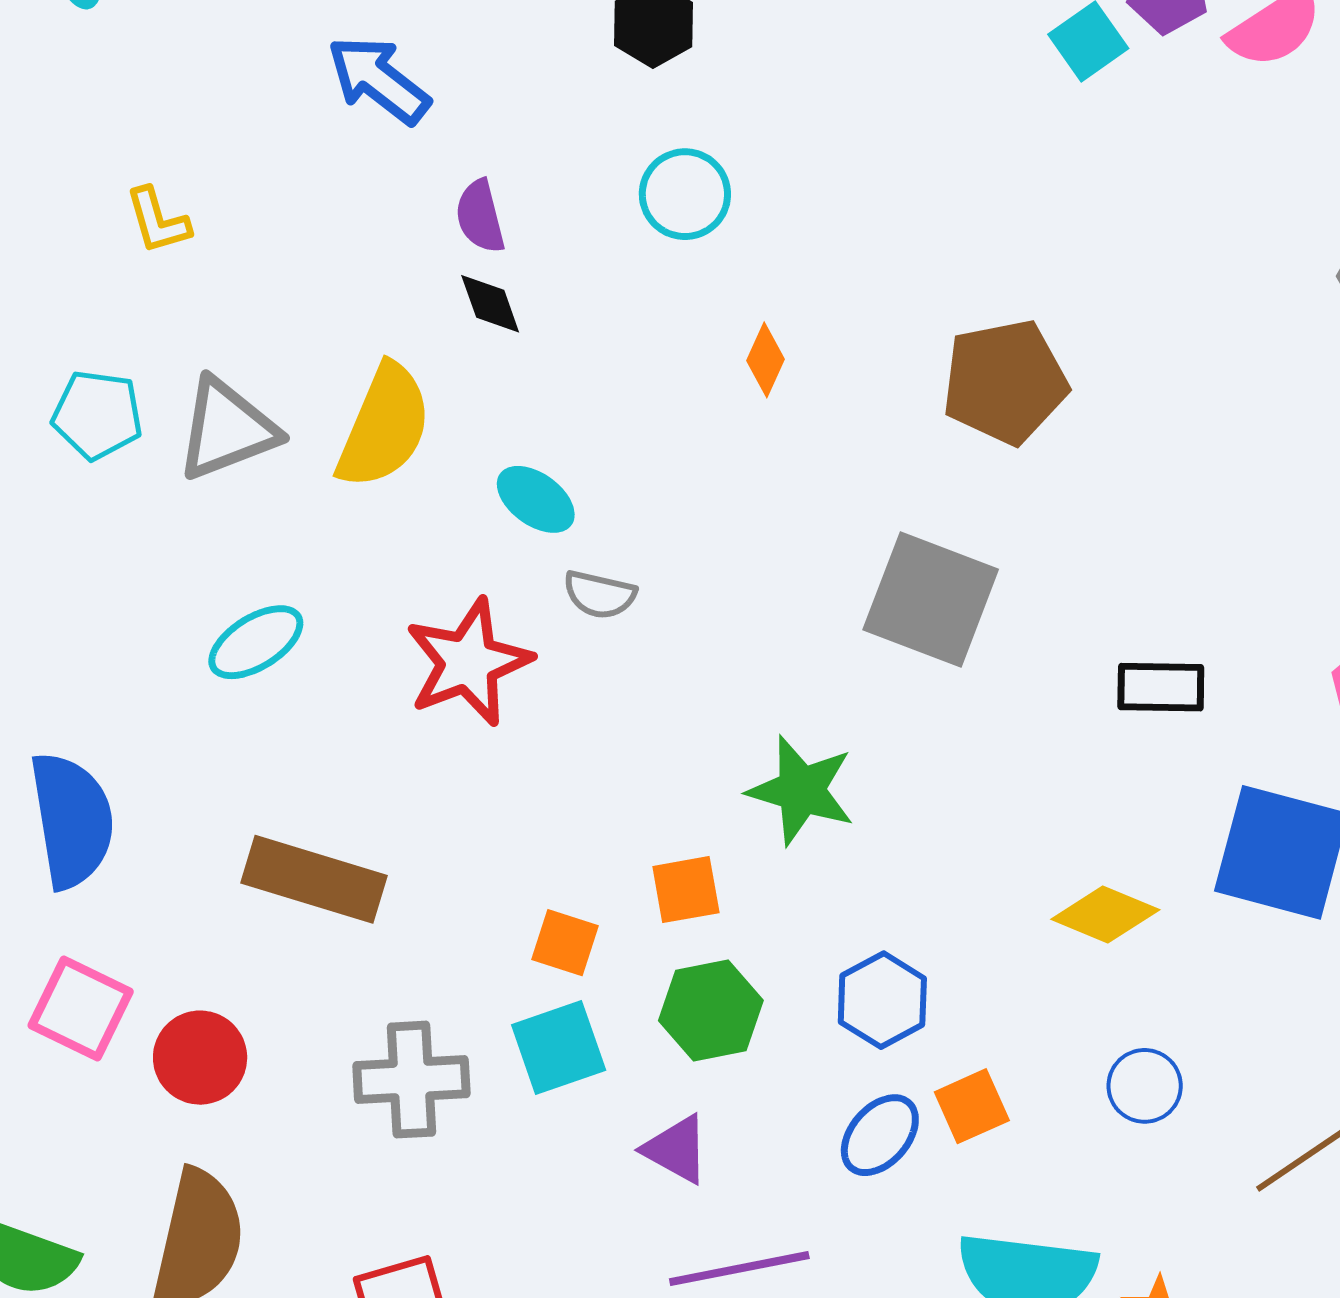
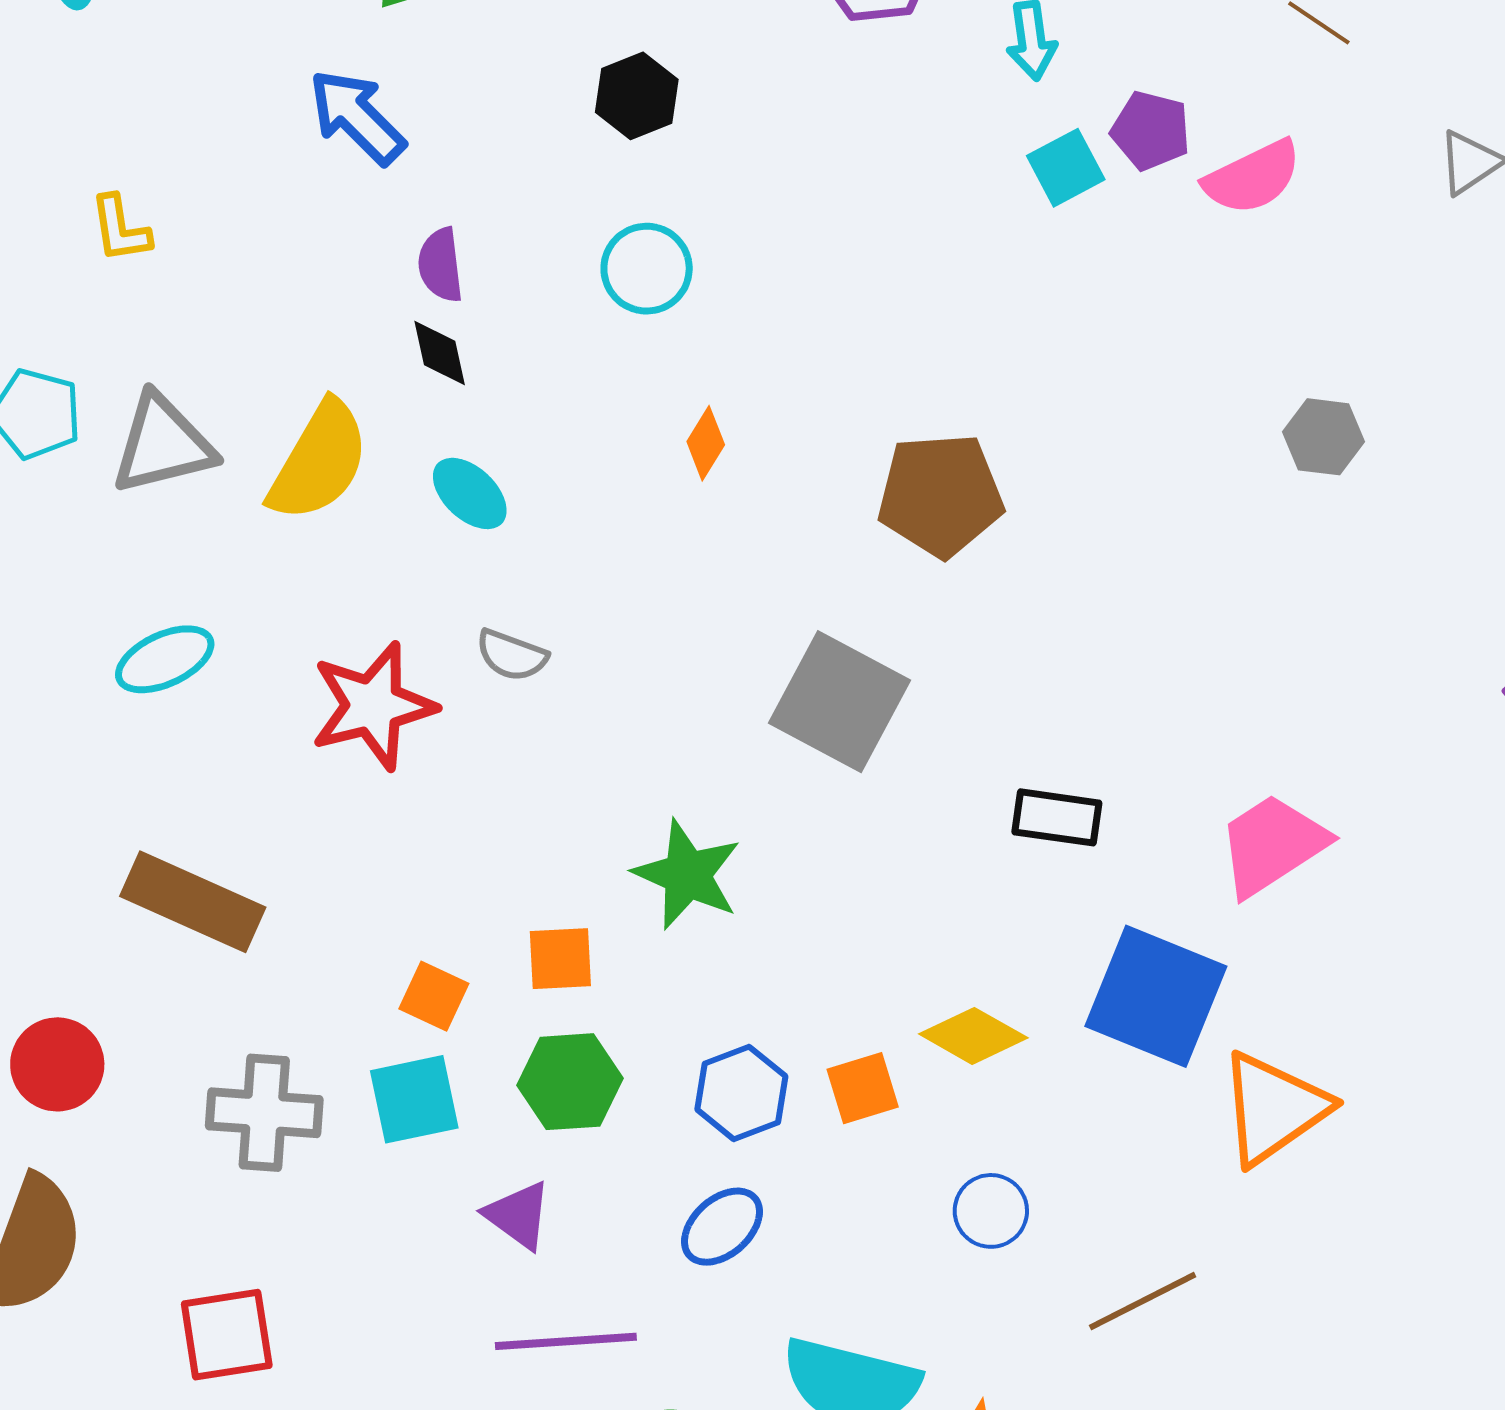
cyan ellipse: (536, 499) -> (470, 493), moved
orange square: (972, 1106) -> (863, 1088), moved

